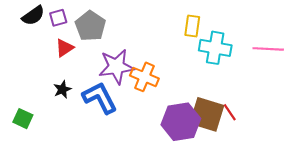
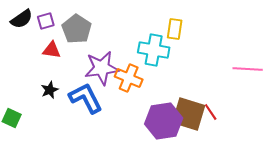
red triangle: (64, 48) -> (52, 50), turned 42
cyan cross: (215, 48) -> (154, 50), moved
pink line: (268, 49) -> (248, 69), moved

